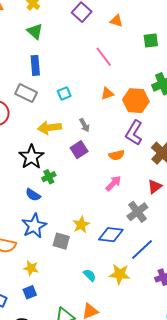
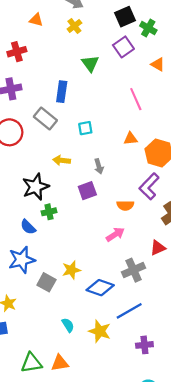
green triangle: (35, 31) -> (90, 63), moved
yellow arrow: (49, 128) -> (62, 160), size x0.7

